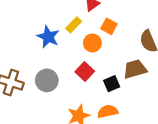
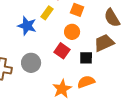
orange circle: (92, 43) -> (72, 32), moved
black square: (112, 84) -> (86, 58), turned 32

